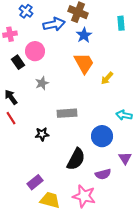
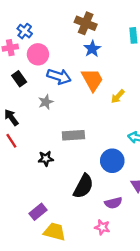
blue cross: (26, 11) -> (25, 31), moved
blue arrow: (54, 24) -> (59, 76), moved, turned 30
pink circle: (35, 51) -> (38, 54), moved
pink star: (84, 196) -> (102, 227), moved, size x0.6

